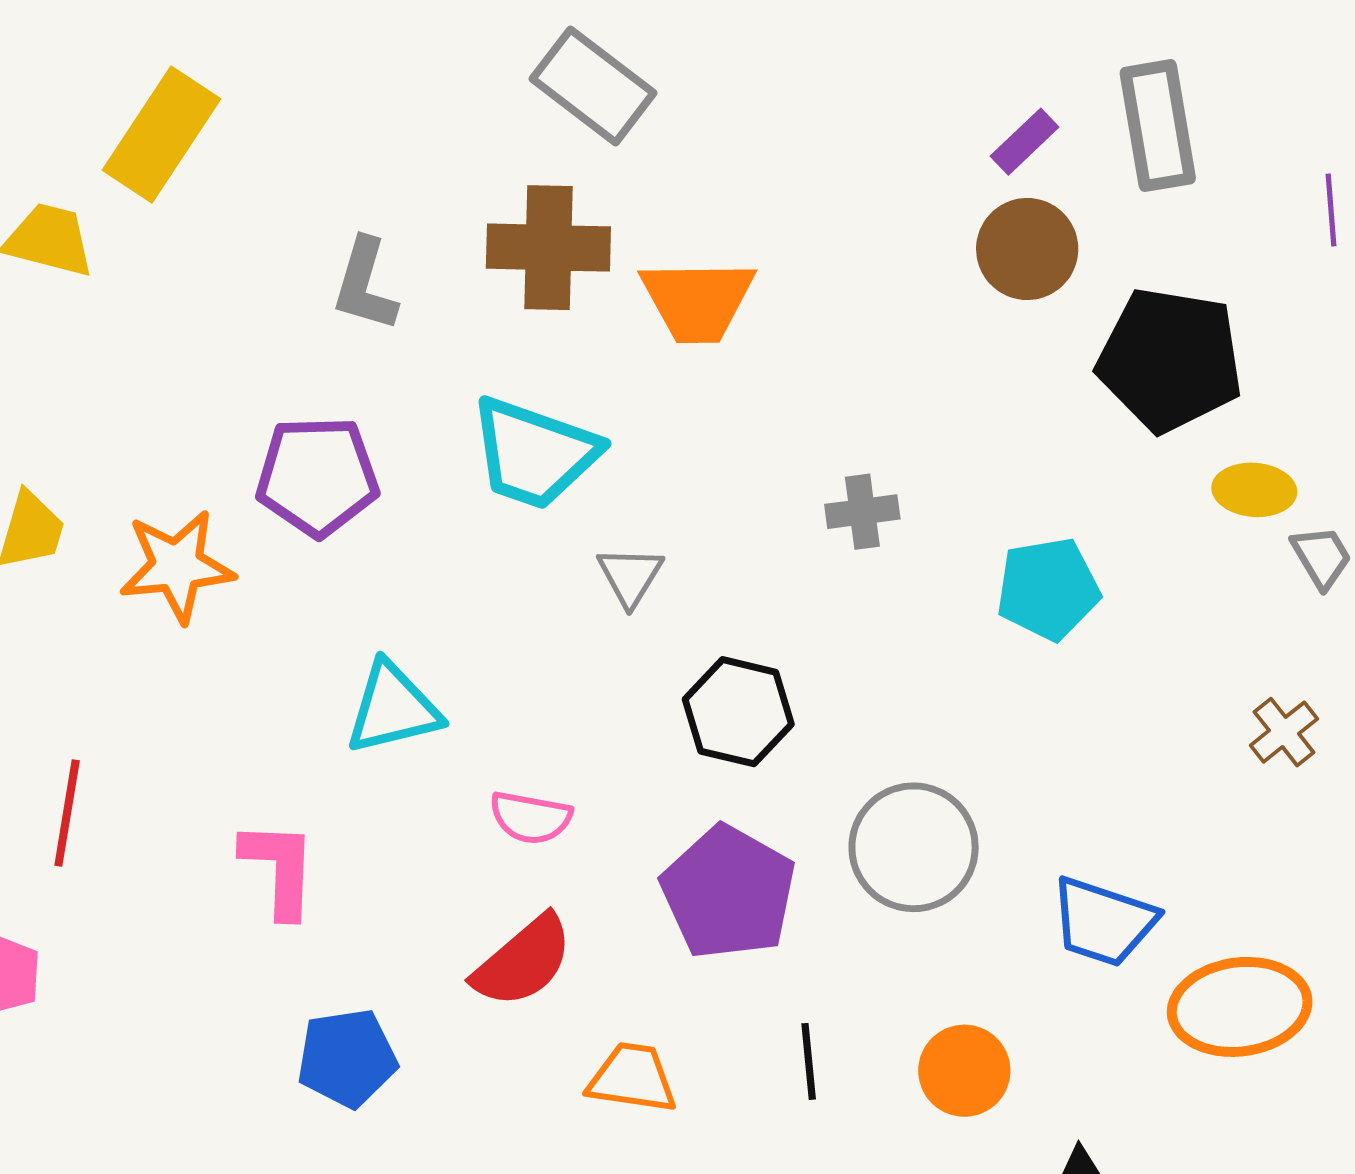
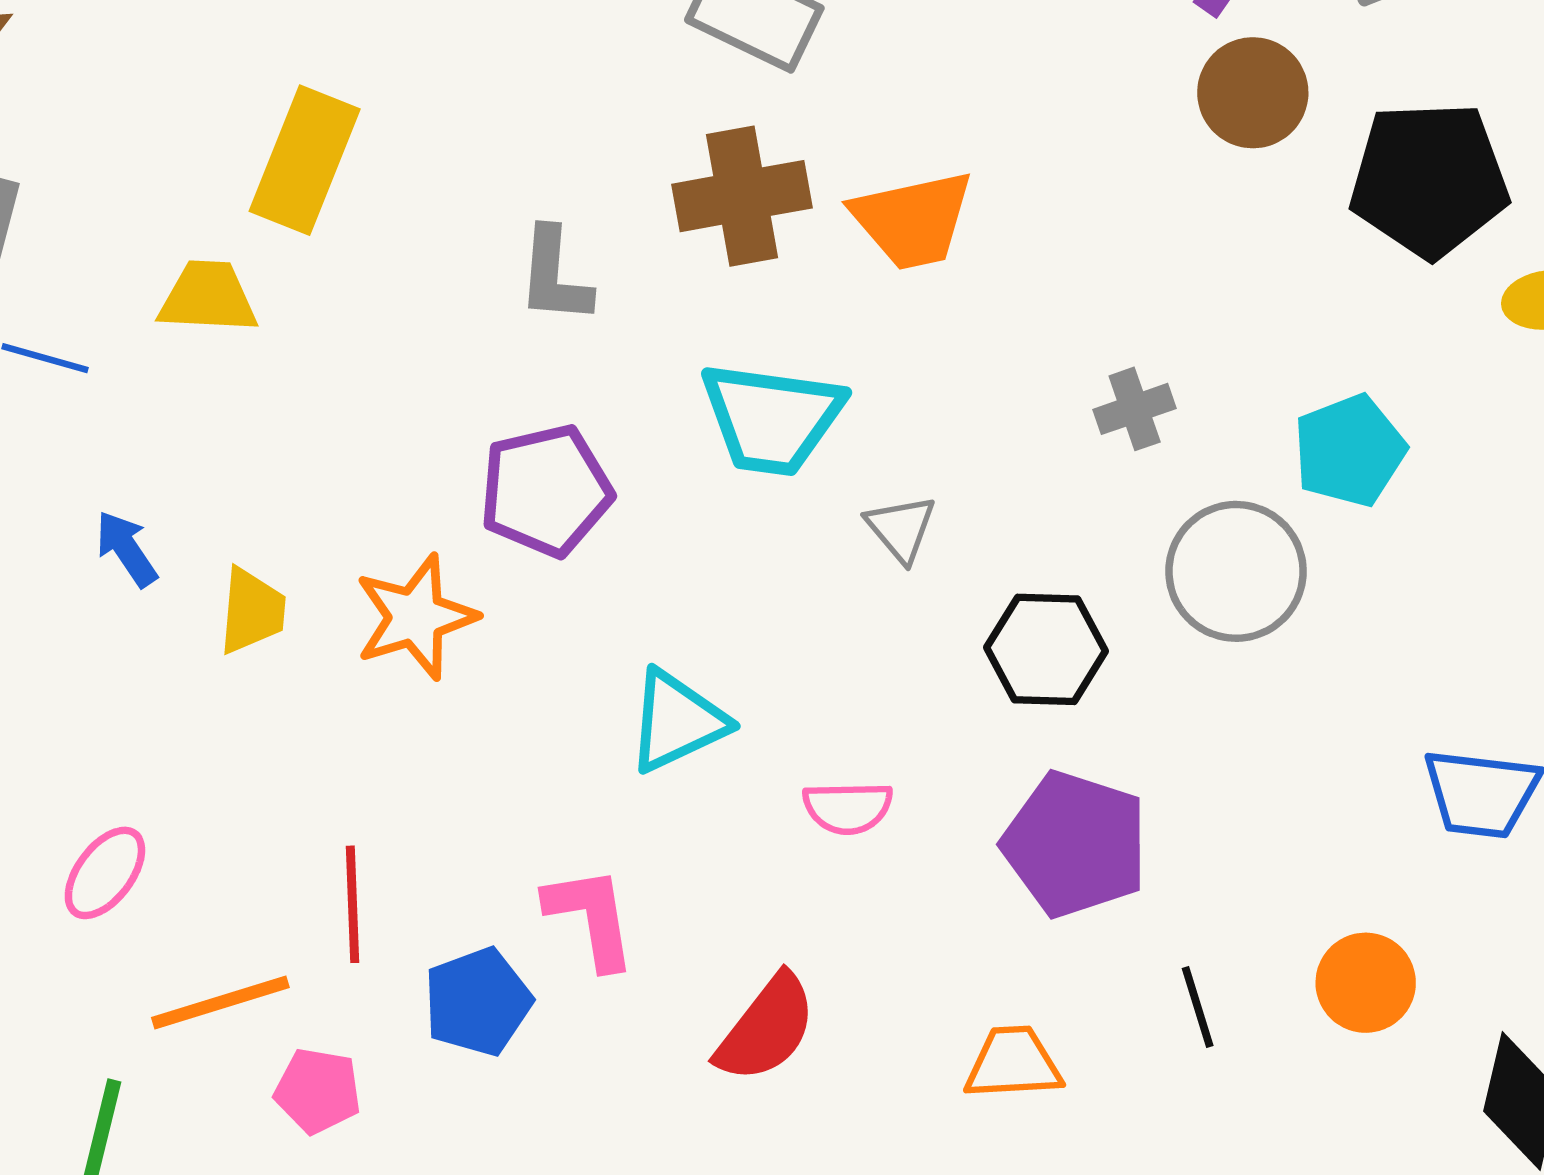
gray circle: (914, 847) -> (1236, 571), moved
red semicircle: (523, 961) -> (766, 1028), moved
blue pentagon: (347, 1058) -> (478, 1002), moved

